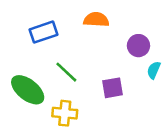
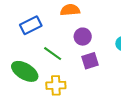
purple circle: (138, 46) -> (83, 37), moved

